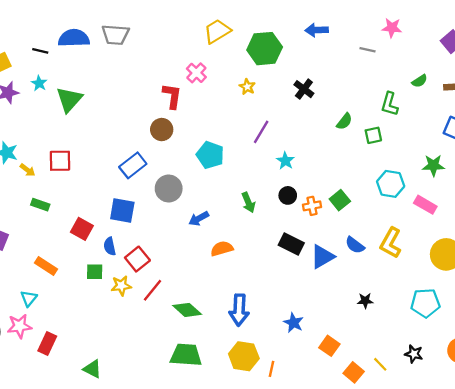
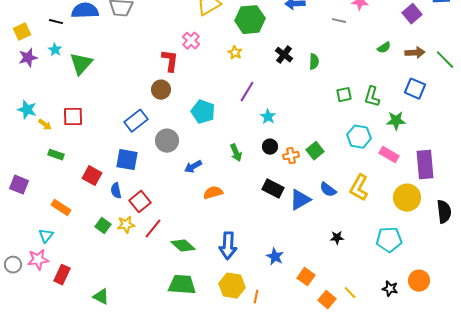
green L-shape: (390, 104) -> (372, 97), moved
green semicircle: (344, 121) -> (314, 62), moved, turned -35
green square: (95, 272) -> (103, 226), moved, turned 35
black star: (414, 354) -> (390, 289), moved

